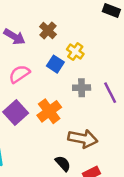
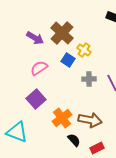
brown cross: (48, 30) -> (62, 33), size x1.6
orange cross: (49, 111) -> (62, 118), moved

